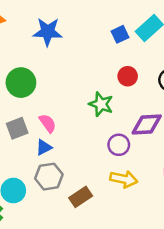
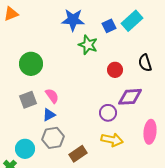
blue star: (48, 32) -> (73, 20), moved
red circle: (128, 76) -> (115, 70), moved
green star: (101, 104) -> (88, 45), moved

